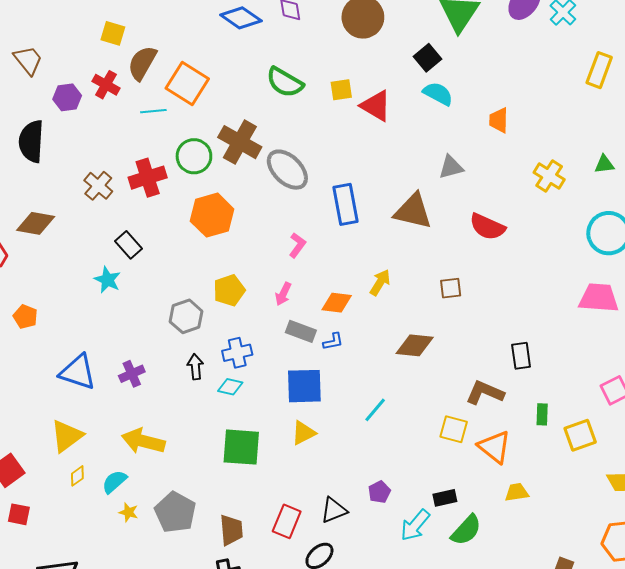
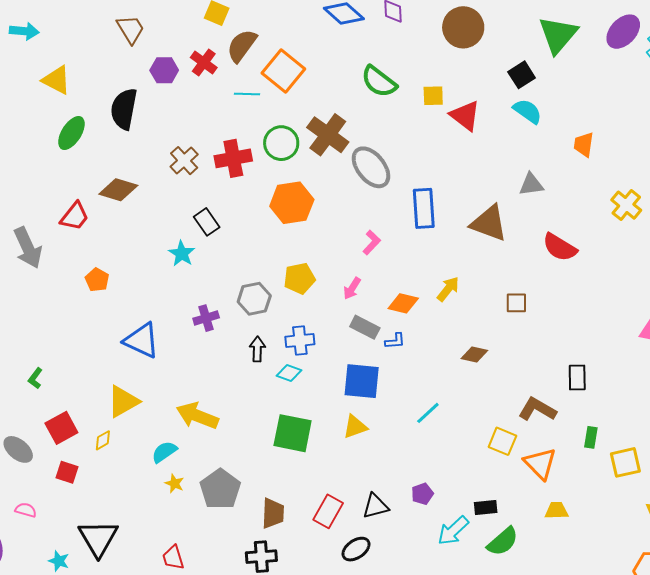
brown diamond: (415, 345) -> (474, 355), size x0.7
purple cross: (132, 374) -> (206, 318), moved
yellow diamond: (77, 476) -> (103, 440), moved

